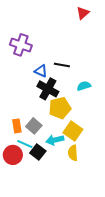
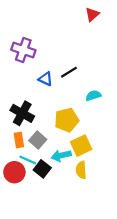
black line: (62, 65) -> (69, 72), turned -42
black cross: (48, 89) -> (22, 113), moved
yellow square: (73, 131) -> (81, 146), turned 30

